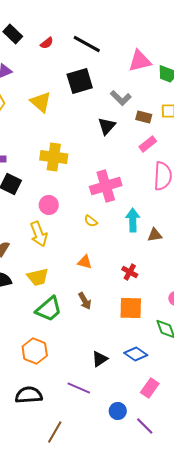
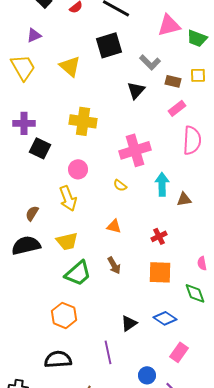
red cross: (130, 272) -> (159, 236), turned 35
purple line: (79, 388) -> (108, 352), turned 55

